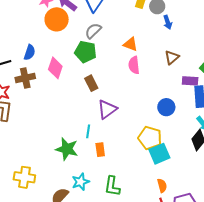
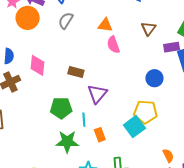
green pentagon: (85, 52) -> (61, 108), moved
brown rectangle: (91, 83) -> (76, 72), turned -35
cyan square: (159, 154) -> (134, 127), moved

